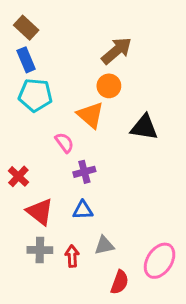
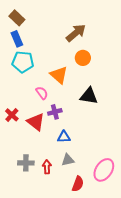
orange circle: (109, 86) -> (83, 58), moved
black triangle: (144, 127) -> (89, 96), moved
blue triangle: (83, 210) -> (64, 137), moved
red triangle: (40, 212) -> (36, 122), moved

